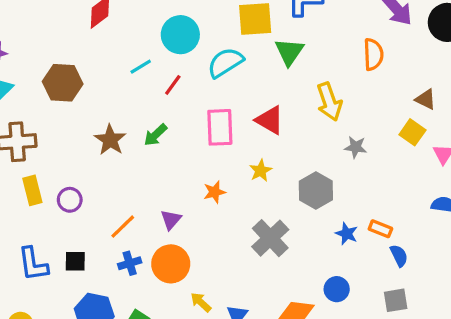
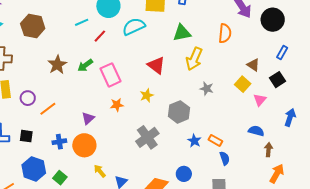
green triangle: (289, 52) -> (182, 33), moved, turned 36
yellow arrow: (329, 102) -> (194, 59), turned 35
pink rectangle: (220, 127) -> (110, 75), moved, turned -30
orange line: (123, 227) -> (48, 109), moved

